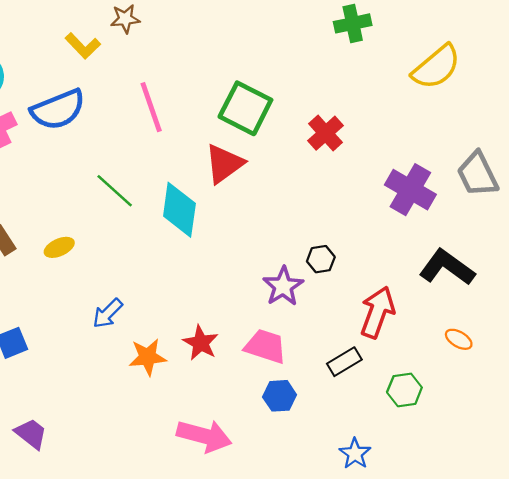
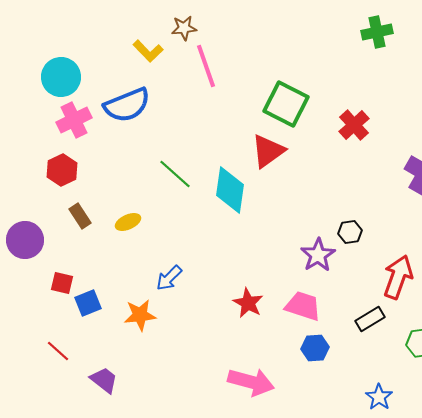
pink line: (151, 107) -> (206, 66), moved
orange star: (148, 357) -> (140, 315), moved

